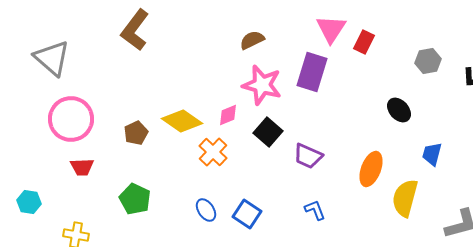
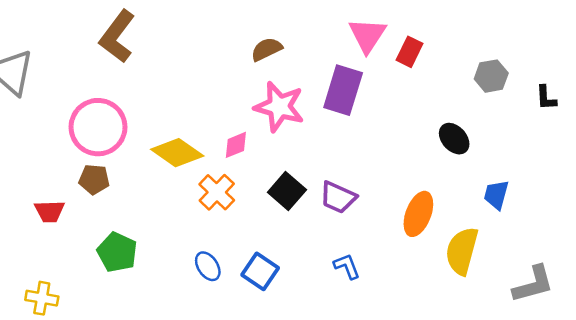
pink circle: (71, 119) -> (98, 127), moved
black square: (268, 132) -> (287, 191), moved
brown pentagon: (136, 133) -> (94, 179), moved, turned 30

